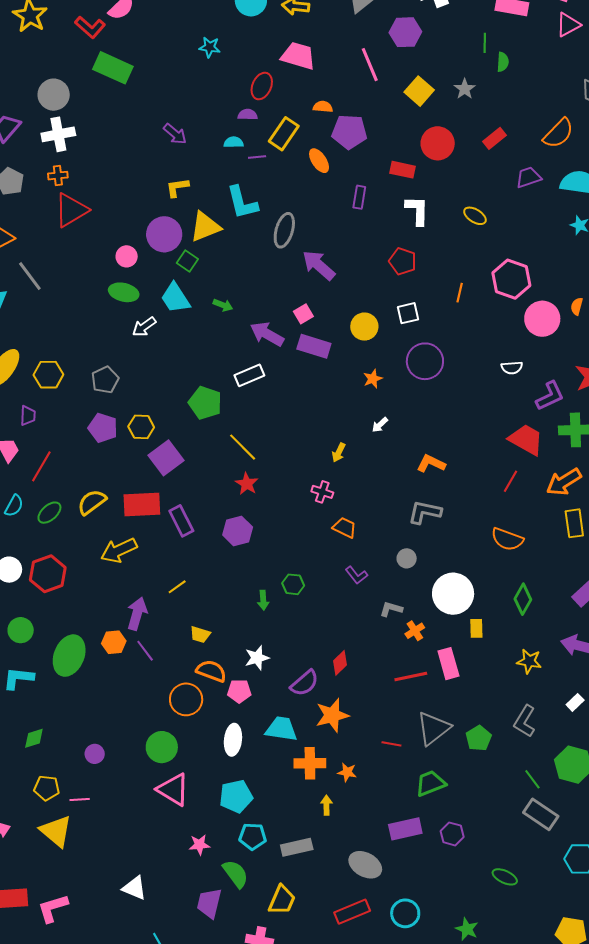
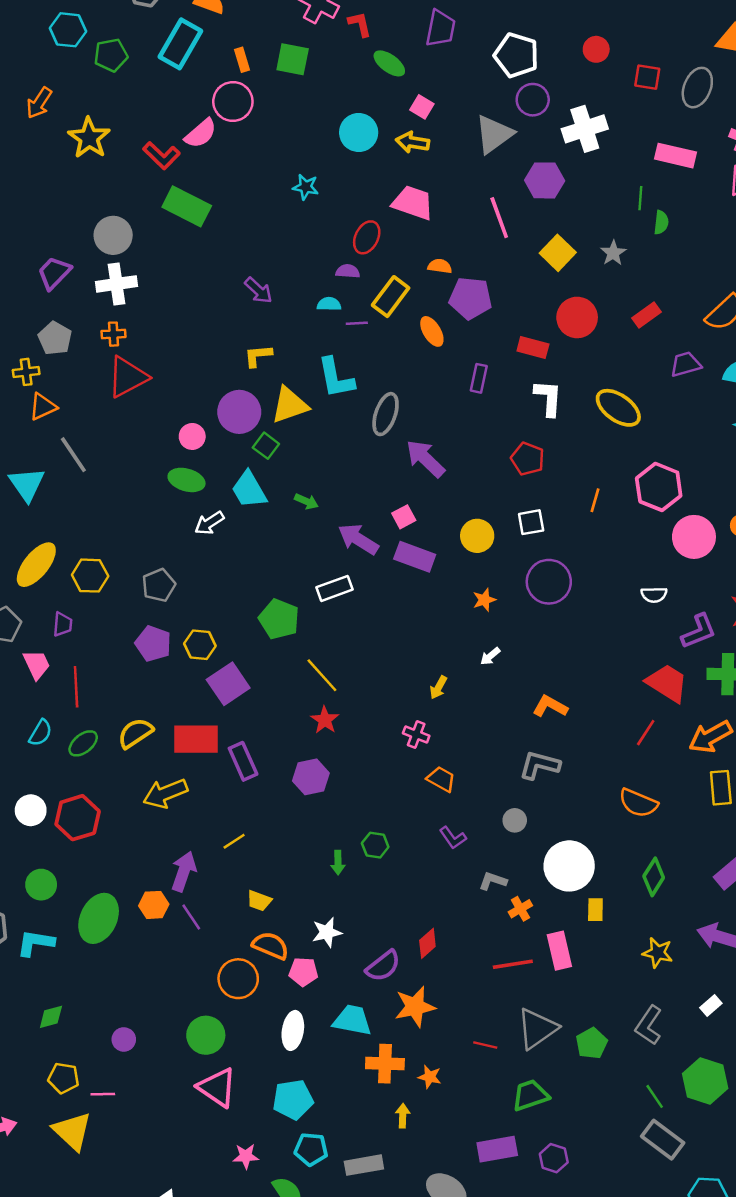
yellow ellipse: (475, 216) -> (618, 408), size x1.6
red line: (41, 466) -> (76, 687), turned -36

